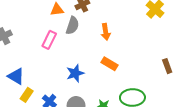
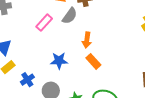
orange arrow: (106, 32) -> (87, 40), moved

